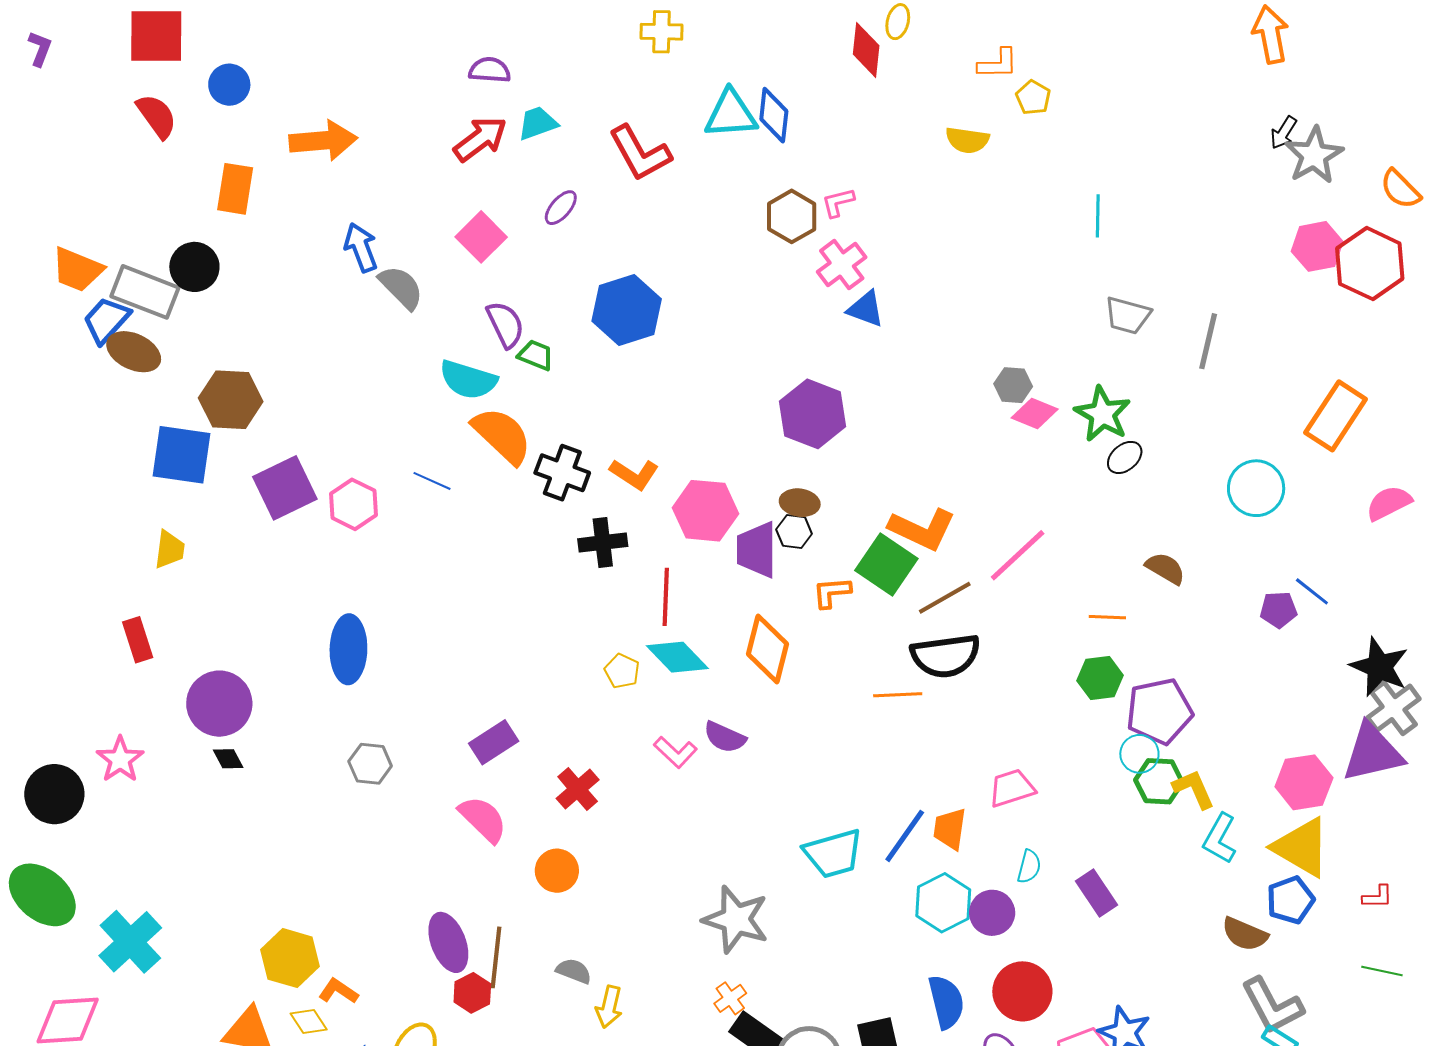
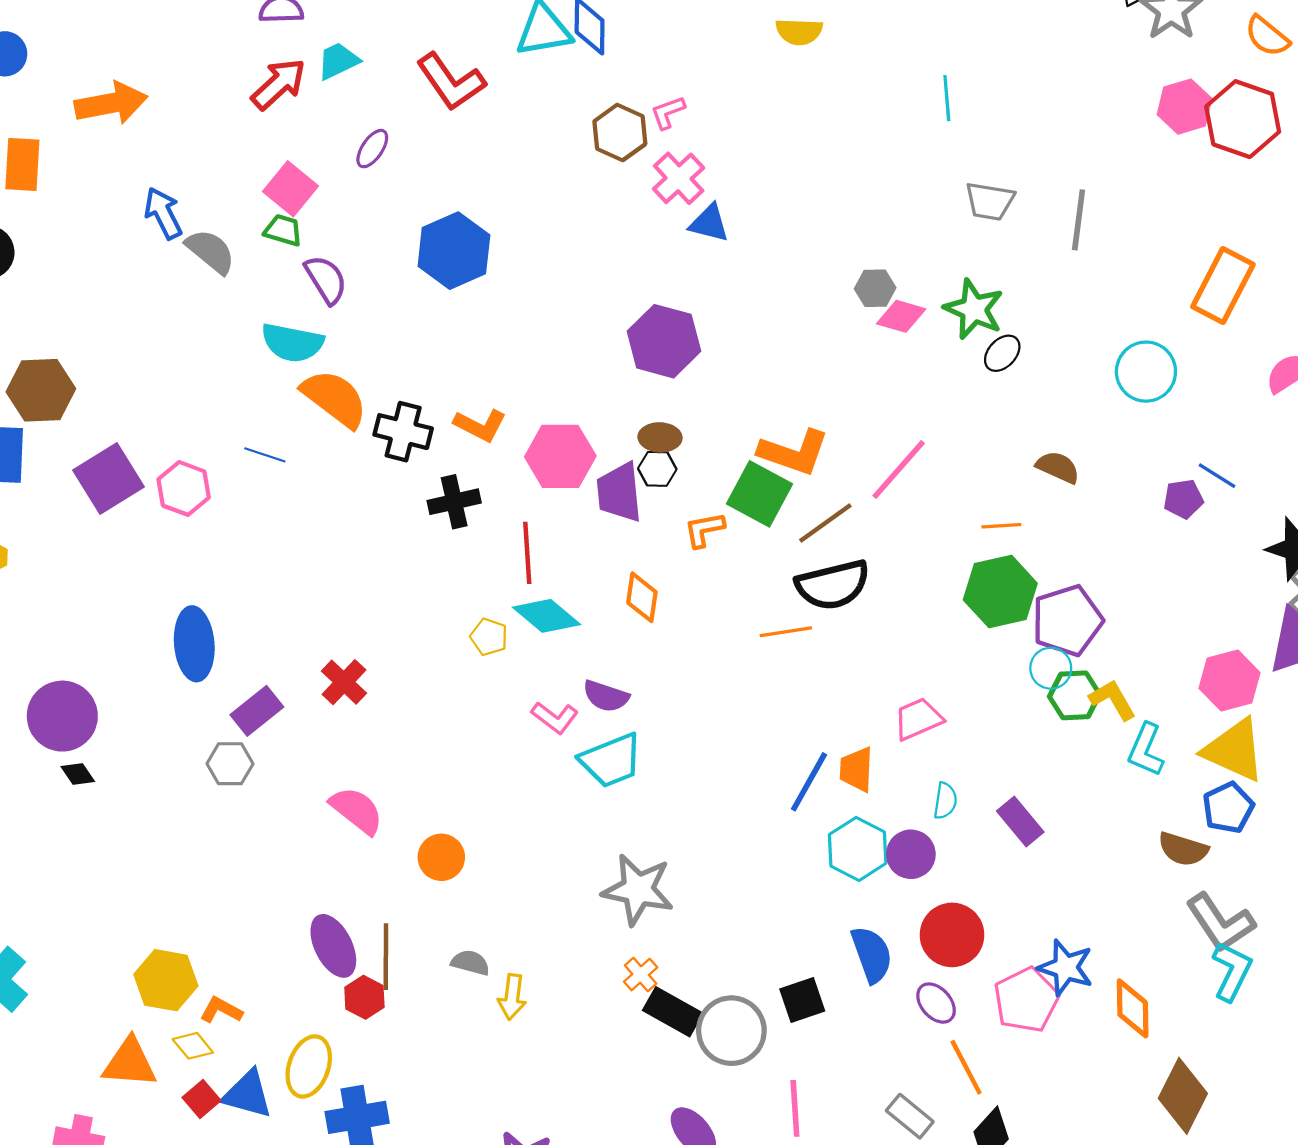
green trapezoid: (536, 355) -> (283, 230), moved
orange diamond: (768, 649) -> (642, 597), size x0.7
green hexagon: (1100, 678) -> (1000, 592), size x1.5
purple rectangle: (494, 742) -> (257, 711), moved
red cross: (578, 789) -> (344, 682), moved
cyan trapezoid: (833, 853) -> (611, 760), moved

